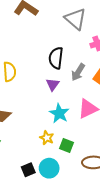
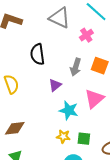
black semicircle: (56, 58) -> (37, 54), moved
purple triangle: (53, 85) -> (55, 85), turned 32

